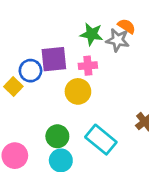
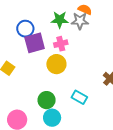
blue circle: (30, 71) -> (25, 29), moved
cyan rectangle: (101, 140) -> (79, 97), size x0.7

